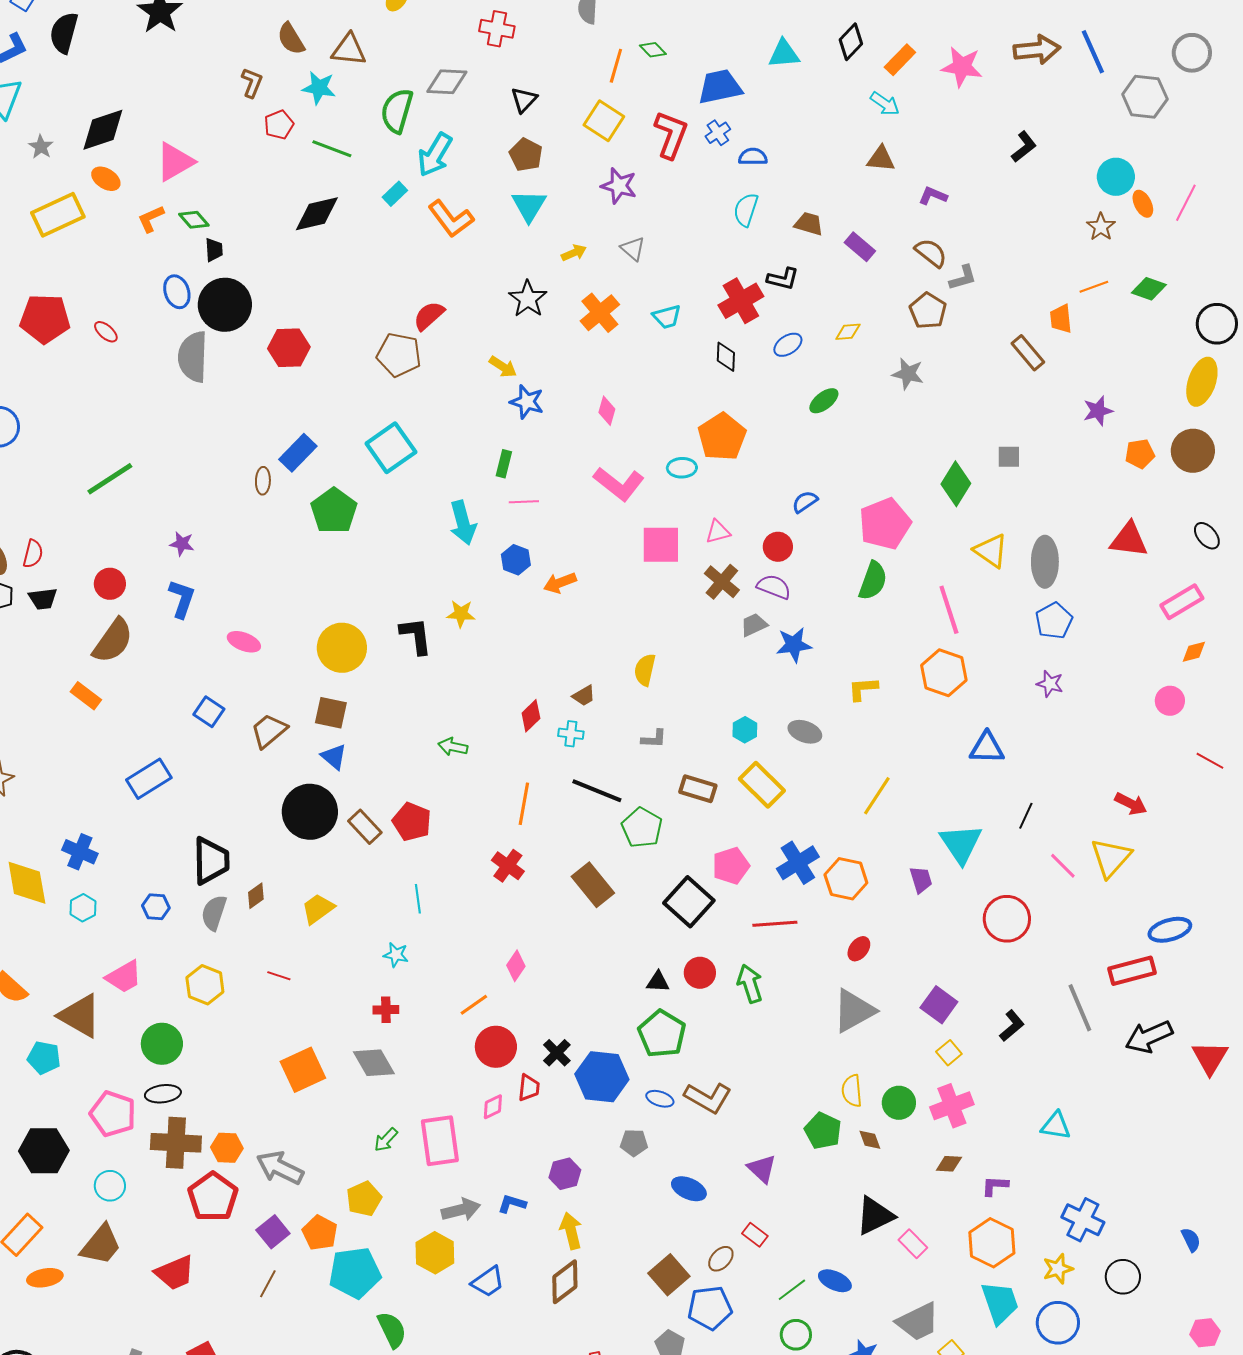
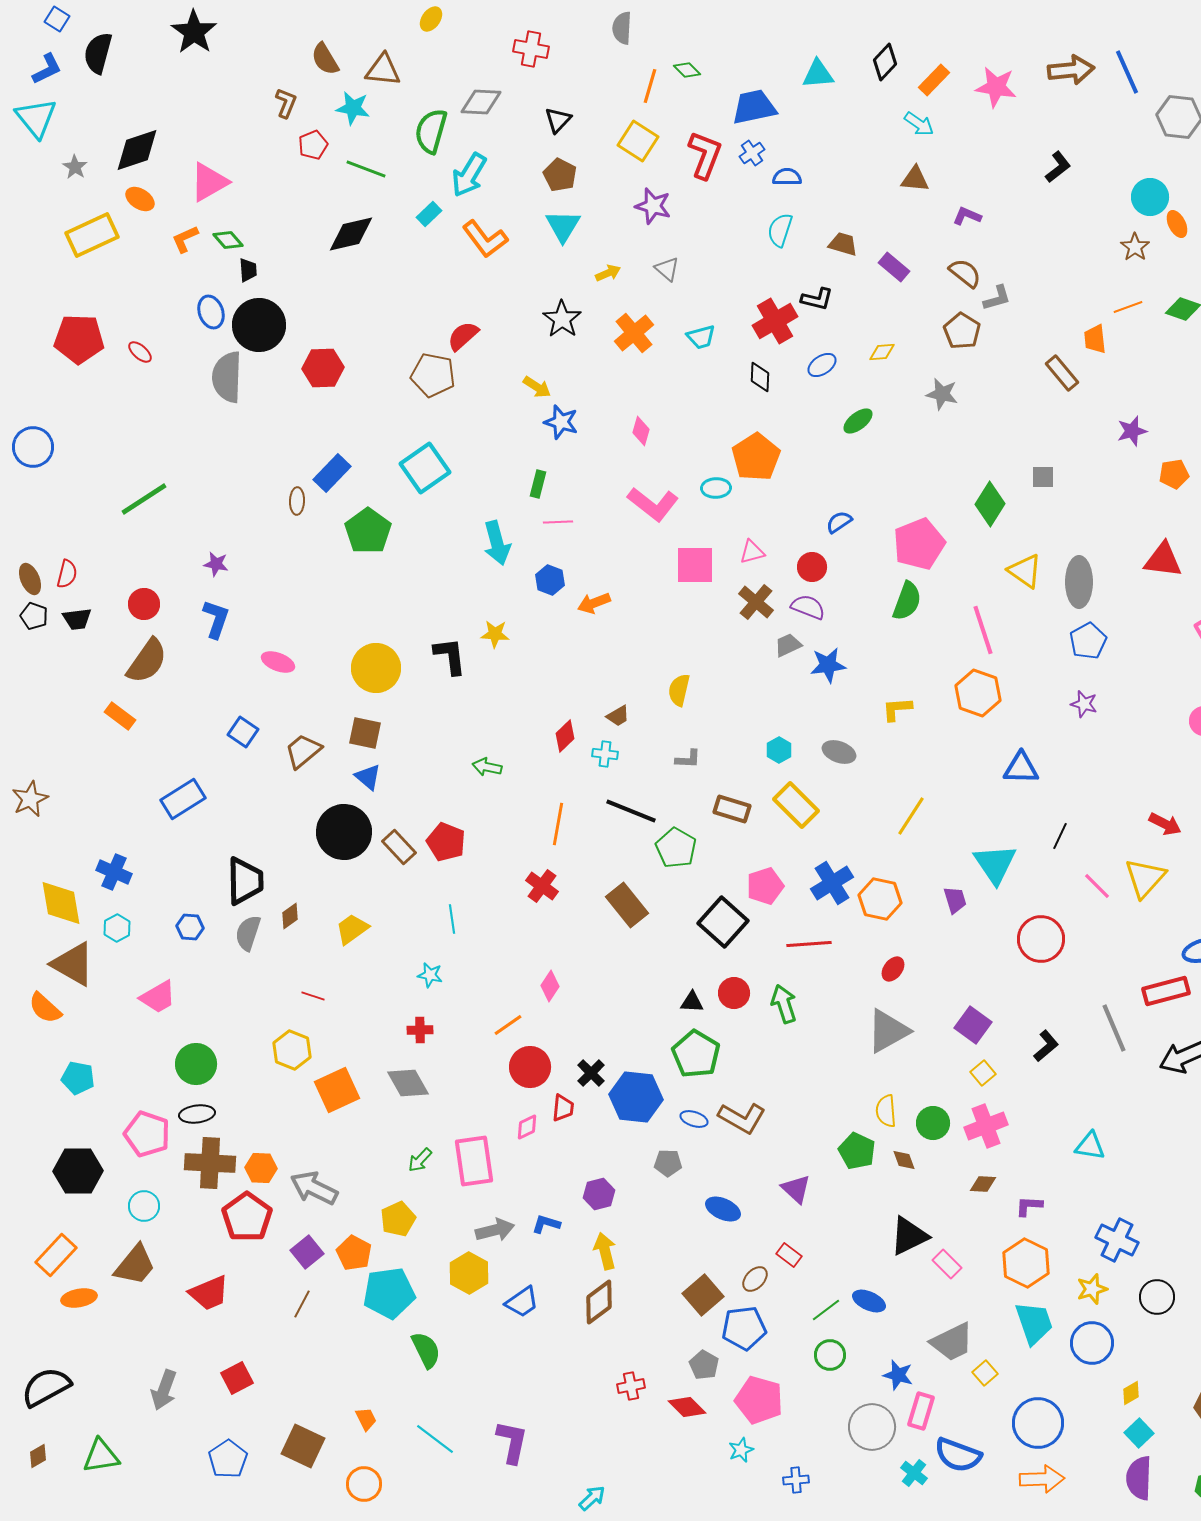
yellow hexagon: (205, 985) -> (292, 1050), moved
brown triangle: (80, 1016) -> (73, 964), moved

